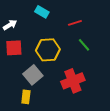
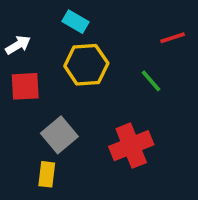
red line: (75, 23) -> (173, 38), moved
yellow hexagon: (48, 50) -> (86, 65), moved

